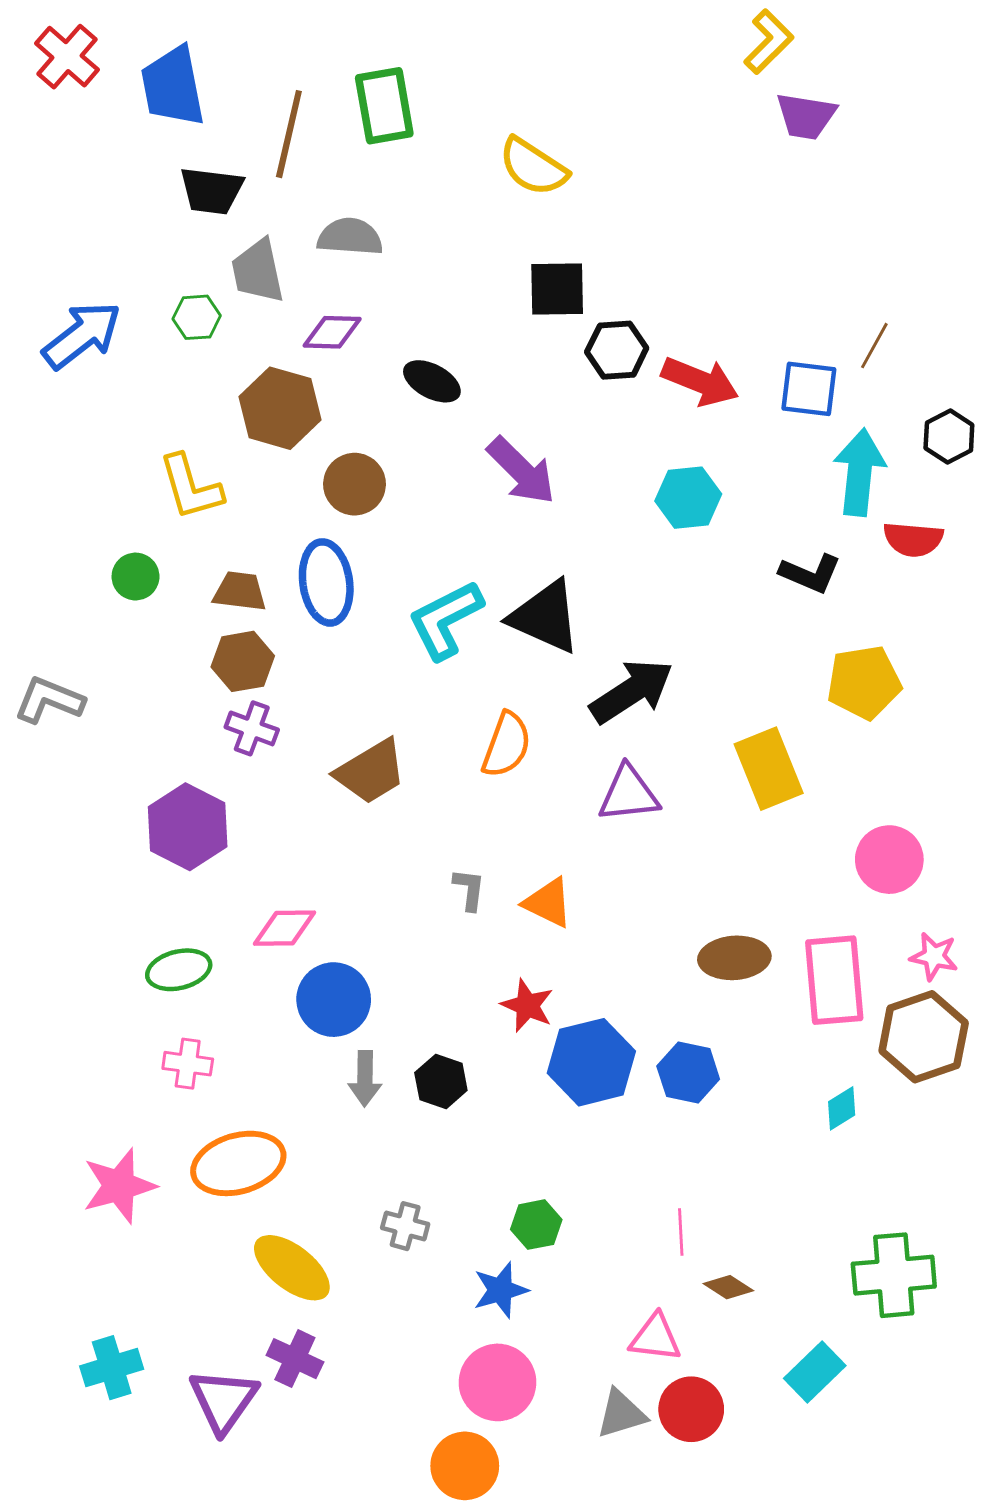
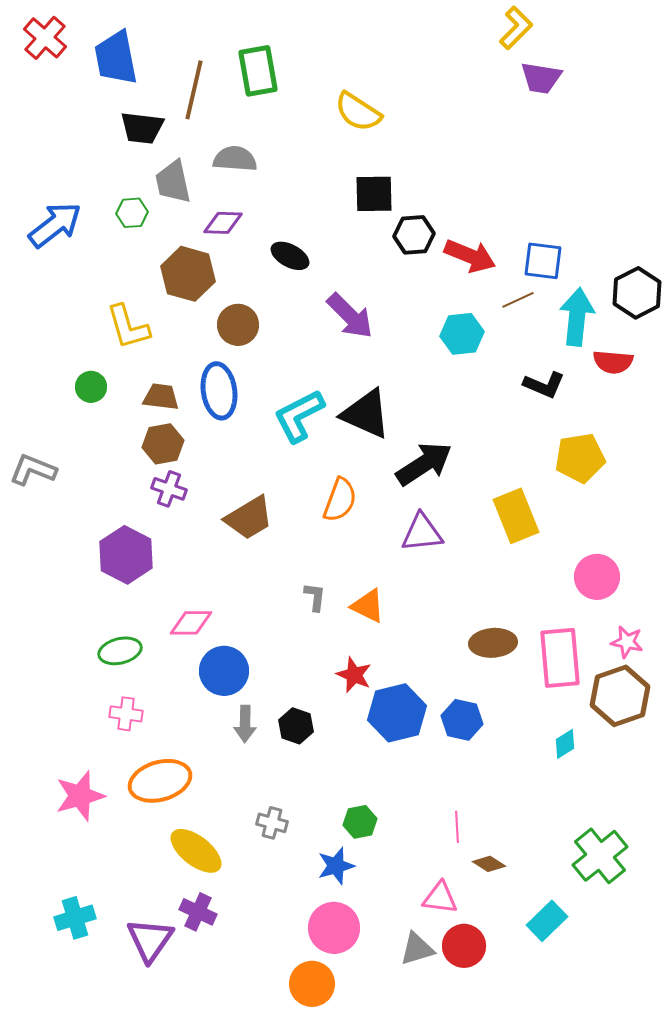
brown line: (874, 346) -> (518, 300), moved, turned 36
black hexagon: (949, 436) -> (637, 293), size x1.4
green cross: (894, 1275) -> (600, 856), turned -34

